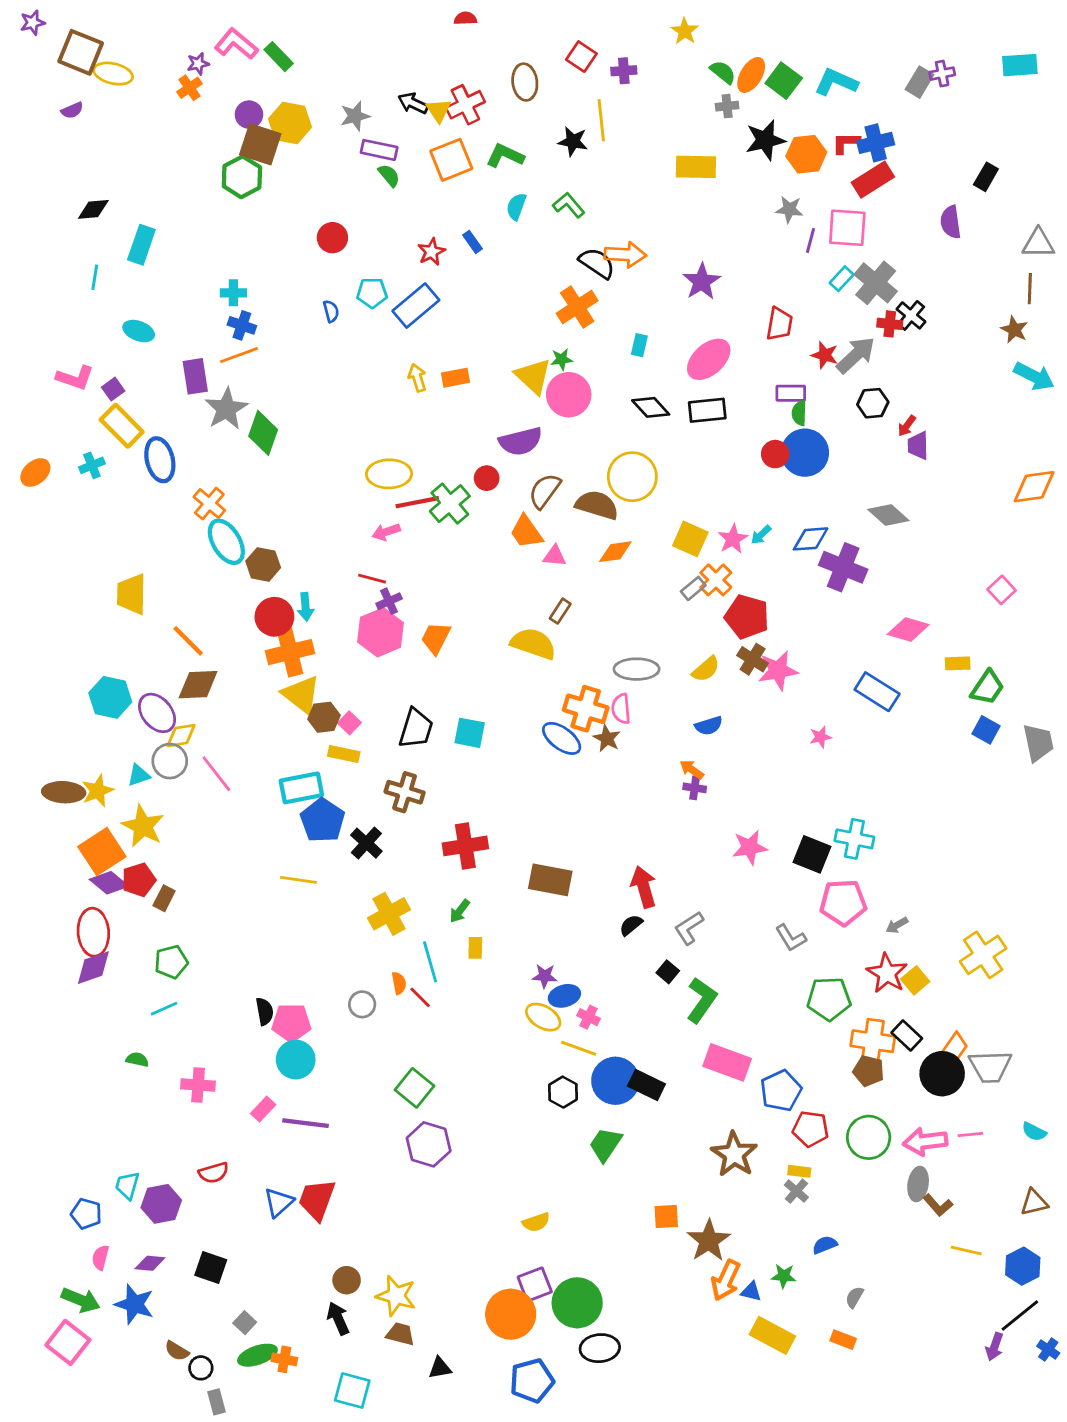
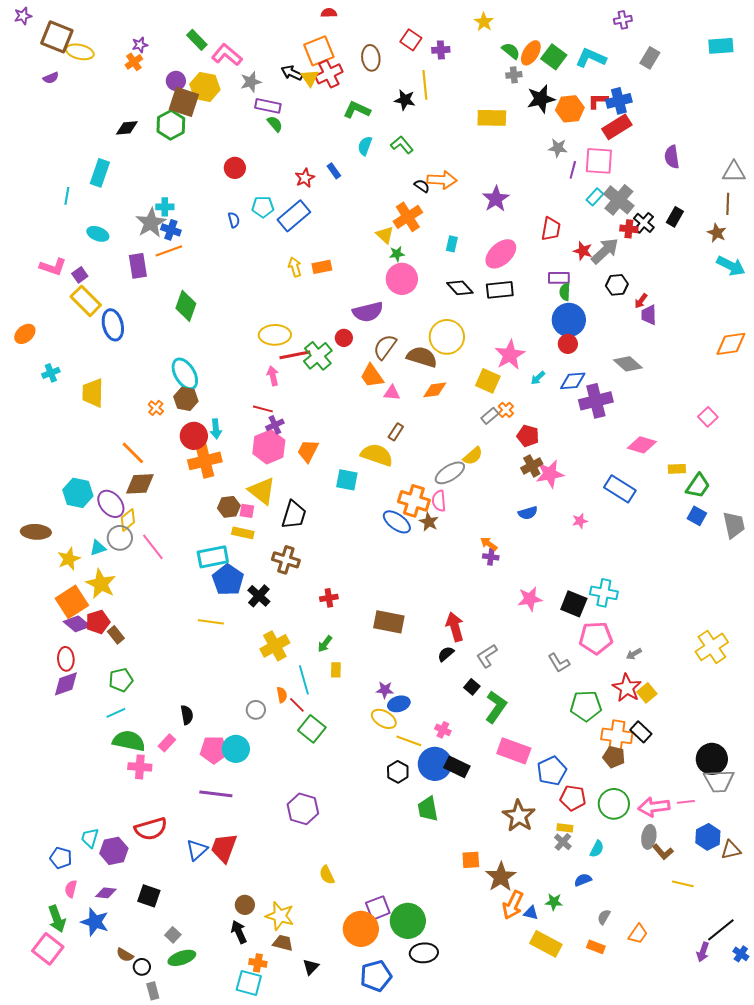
pink L-shape: (236, 44) -> (227, 55), moved
purple cross: (942, 74) -> (623, 20), moved
orange square: (451, 160) -> (319, 51), moved
black rectangle: (986, 177) -> (675, 217), moved
black diamond: (93, 209) -> (127, 128), moved
black semicircle: (597, 263) -> (422, 186), size x0.6
yellow triangle: (533, 376) -> (385, 235), moved, size x0.7
gray star: (226, 409) -> (151, 223), moved
red circle: (775, 454) -> (568, 344), moved
cyan cross: (92, 465) -> (51, 373), moved
orange cross: (209, 504) -> (156, 408), moved, size x0.7
pink arrow: (386, 532) -> (273, 376), turned 96
pink star: (733, 539) -> (510, 355), moved, size x1.4
cyan ellipse: (226, 542) -> (185, 374), moved
purple cross: (843, 567) -> (596, 401), turned -36
orange cross: (716, 580) -> (506, 410), size x0.7
yellow trapezoid: (132, 594) -> (93, 393), moved
red pentagon: (747, 617) -> (528, 436), size x0.7
brown cross: (753, 659) -> (532, 466), turned 30
gray ellipse: (637, 669) -> (450, 473), turned -32
yellow semicircle: (706, 669) -> (473, 456), moved
yellow triangle: (301, 695) -> (262, 491), moved
pink square: (349, 723) -> (247, 511), turned -35
blue semicircle: (709, 726) -> (528, 513), moved
cyan square: (470, 733) -> (347, 480), moved
yellow diamond: (181, 736) -> (128, 520), turned -30
brown ellipse: (64, 792) -> (36, 532), moved
red cross: (465, 846) -> (329, 598), size x0.6
brown rectangle: (164, 898) -> (116, 635), turned -66
red ellipse: (93, 932) -> (66, 659), size x0.7
yellow cross: (983, 955) -> (712, 647), moved
pink cross: (588, 1017) -> (443, 730), moved
pink pentagon: (291, 1023) -> (214, 750), moved
orange trapezoid: (955, 1047) -> (638, 934), moved
green semicircle: (137, 1060) -> (129, 741), moved, size x2.0
cyan circle: (296, 1060) -> (236, 749), moved
gray trapezoid: (990, 1067) -> (719, 781), moved
black circle: (942, 1074) -> (712, 759), moved
green square: (414, 1088) -> (312, 729), moved
pink rectangle: (263, 1109) -> (167, 743), moved
cyan semicircle: (1034, 1132) -> (597, 849), moved, turned -90
green trapezoid: (605, 1144) -> (428, 809), turned -44
red semicircle: (214, 1173) -> (151, 829), size x1.5
yellow semicircle: (536, 1222) -> (327, 875), moved, turned 84
blue hexagon: (1023, 1266) -> (708, 837), moved
green arrow: (81, 1300) -> (57, 919), turned 48
orange cross: (284, 1359) -> (258, 963), moved
black triangle: (440, 1368) -> (311, 967), turned -36

